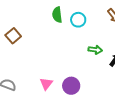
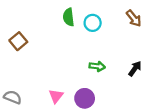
green arrow: (95, 50) -> (97, 66), moved

